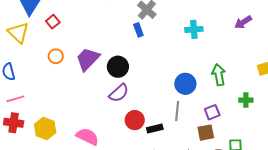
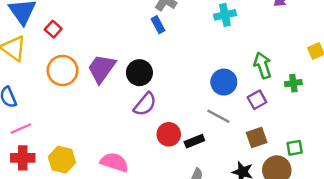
orange circle: (56, 56) -> (63, 70), size x1.6
green cross: (246, 100) -> (293, 83), moved
gray line: (177, 111) -> (218, 116), turned -60
purple square: (212, 112) -> (257, 100), moved

